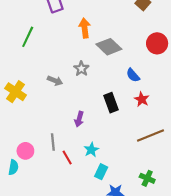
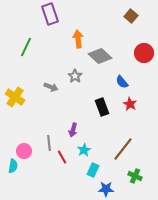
purple arrow: (79, 119) -> (73, 130), moved
brown line: (150, 136) -> (123, 149), moved, turned -30

